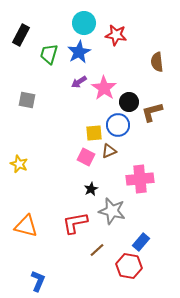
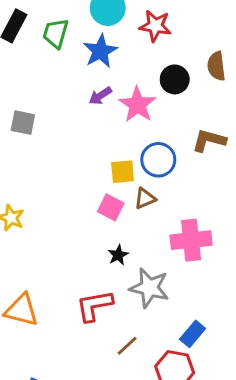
green trapezoid: (49, 54) -> (56, 33), moved
black circle: (129, 102) -> (175, 79), moved
brown L-shape: (152, 112) -> (209, 140), turned 30

